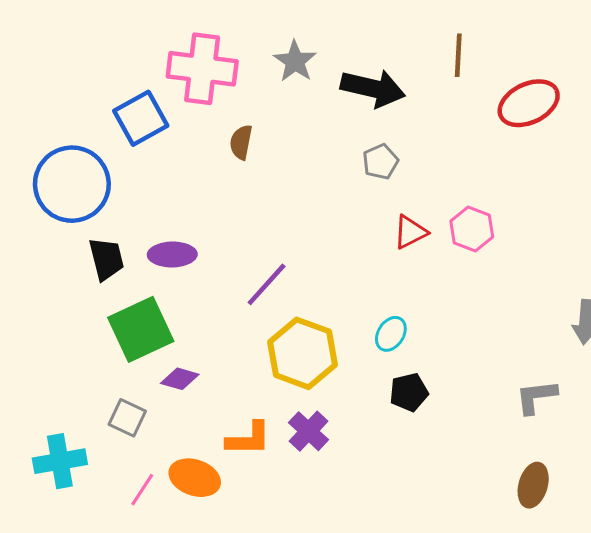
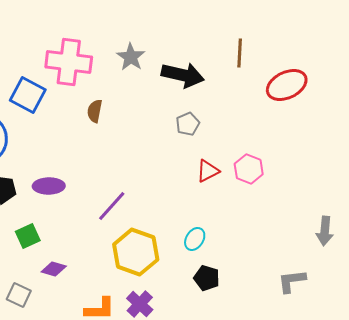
blue square: (141, 118) -> (28, 95), turned -33
green square: (141, 329) -> (28, 236), size x0.6
black pentagon: (409, 392) -> (207, 278), turned 30

